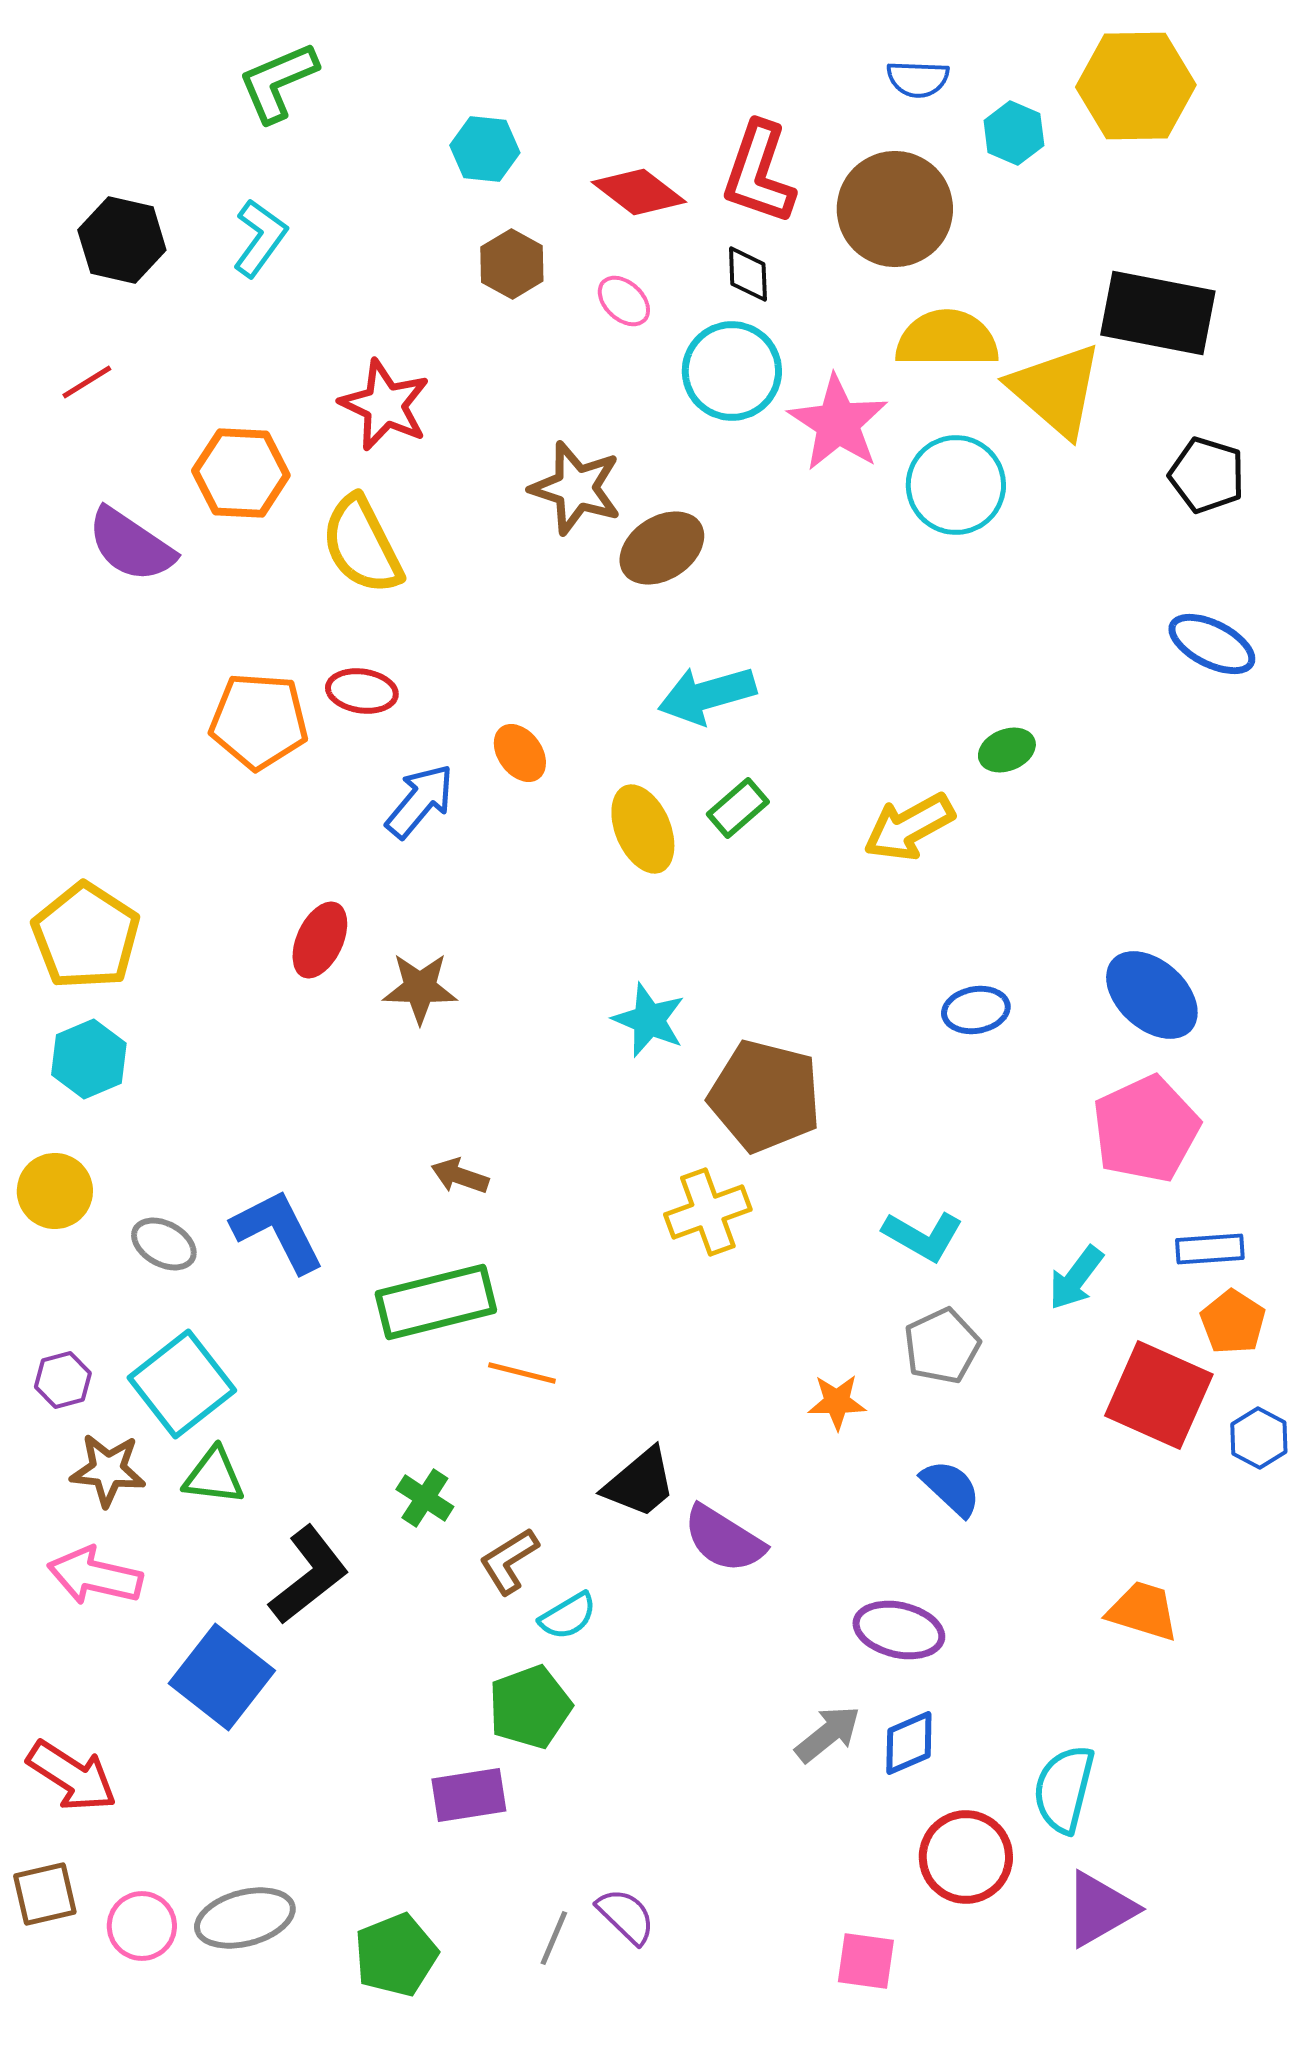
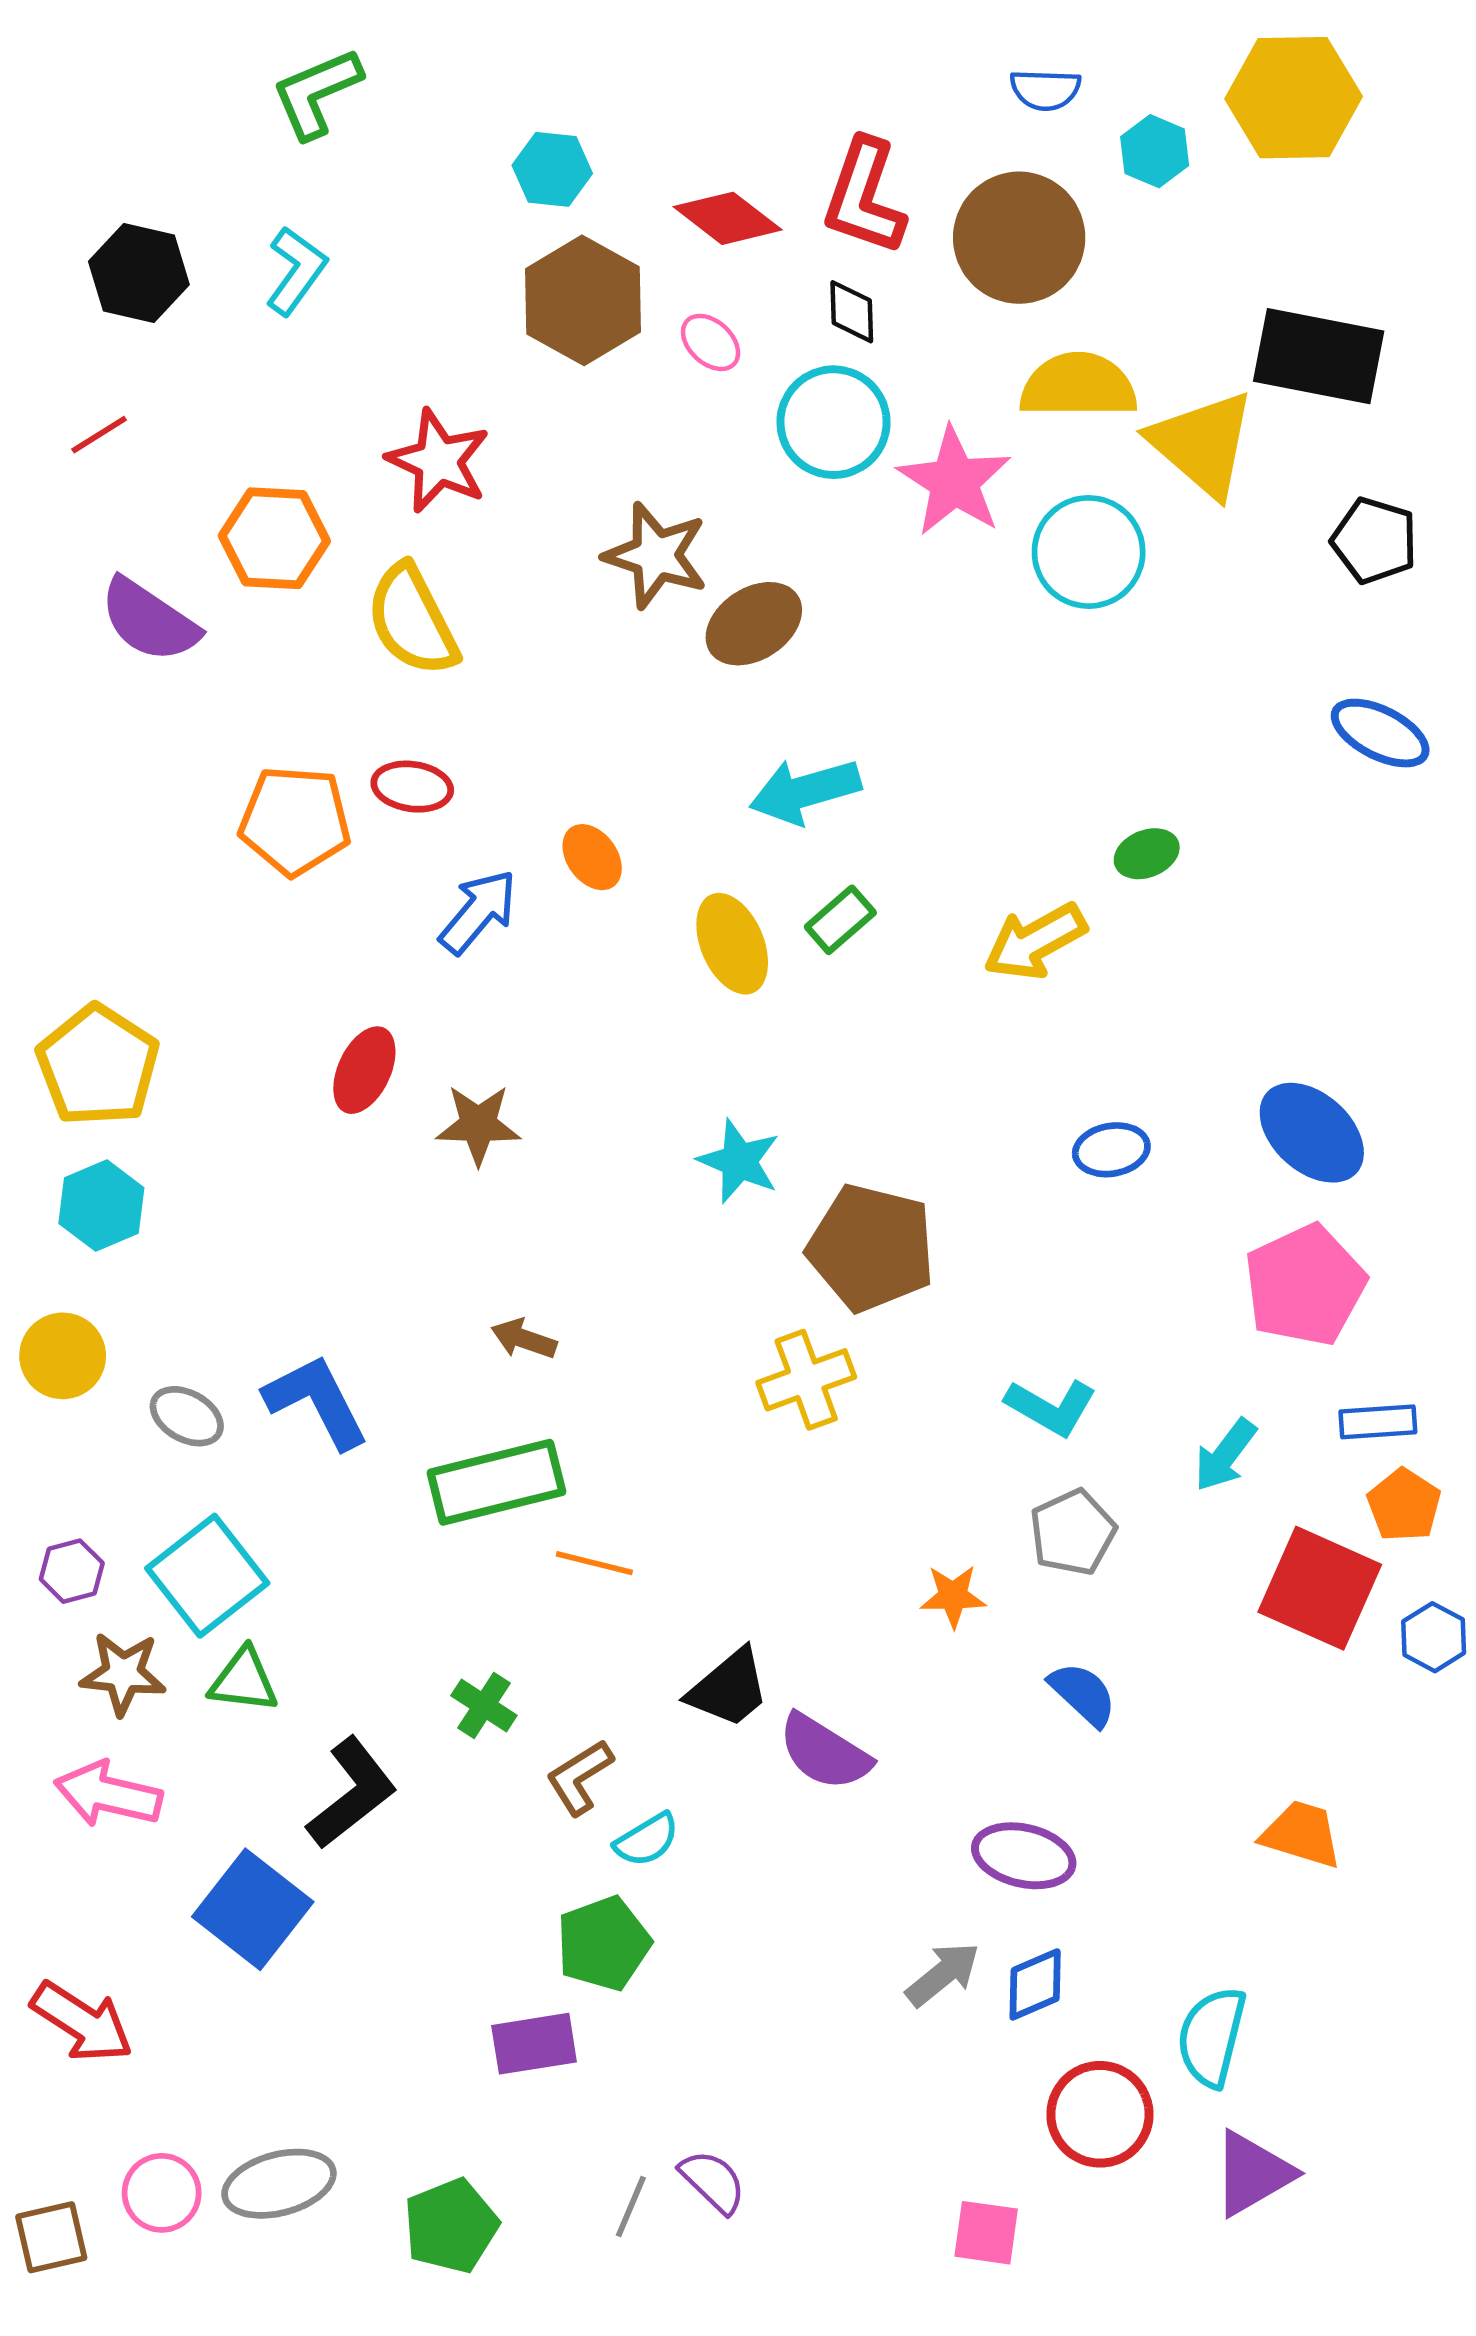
brown hexagon: (512, 264) -> (583, 300), size x1.6
brown square: (45, 1894) -> (51, 2237), moved

